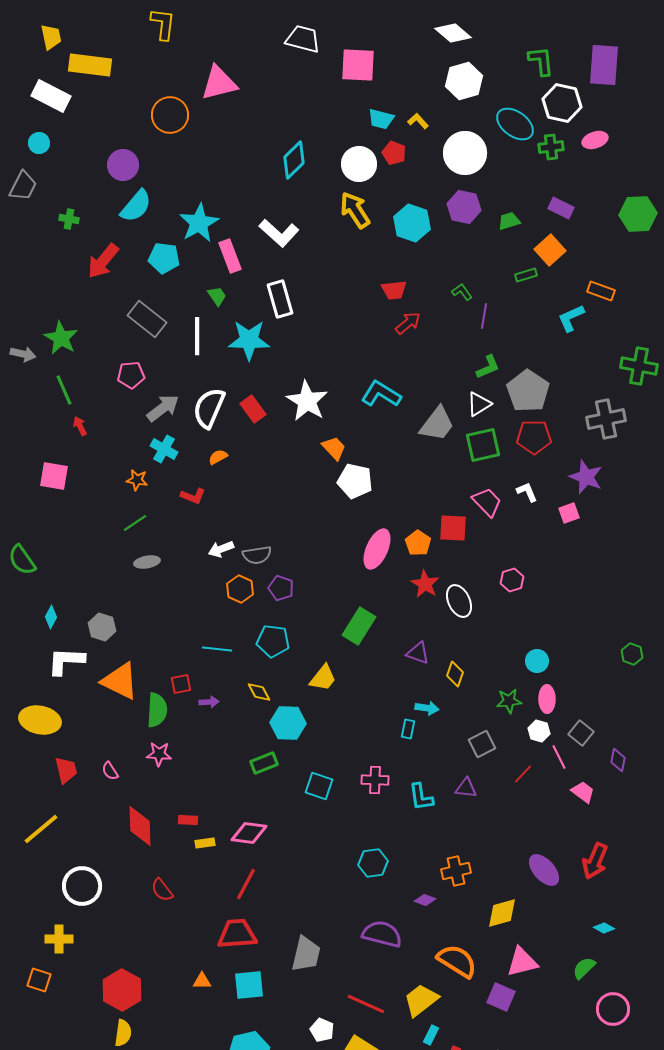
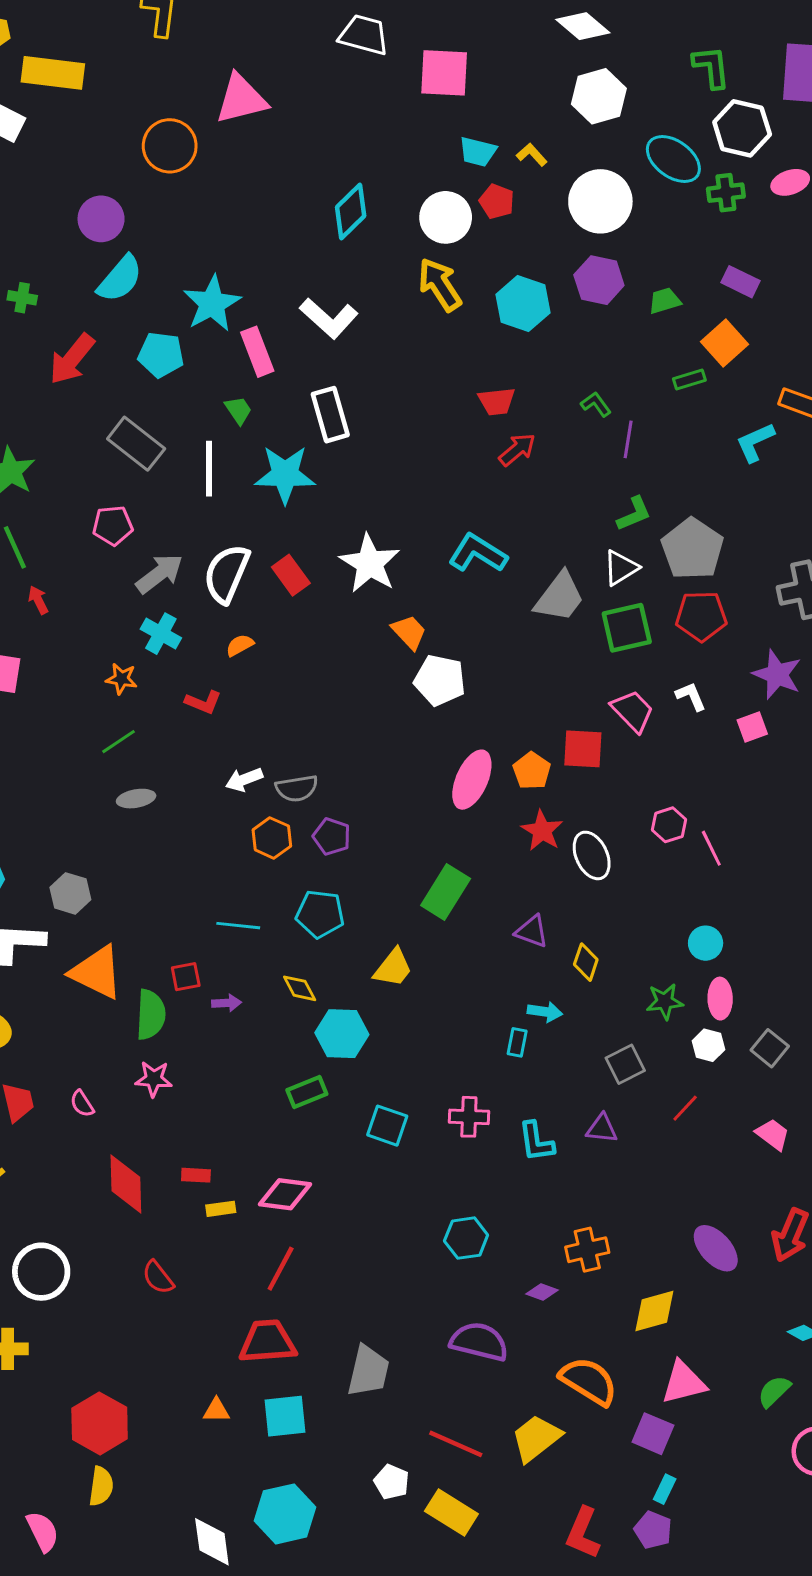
pink line: (559, 757) -> (711, 848), moved
cyan rectangle: (431, 1035) -> (665, 1489), moved

